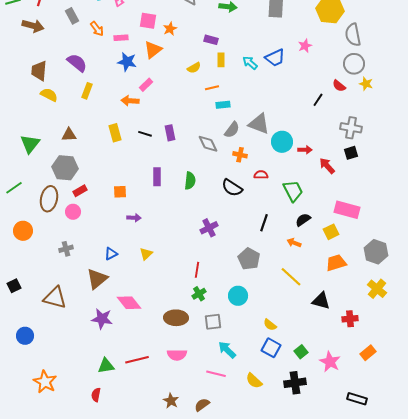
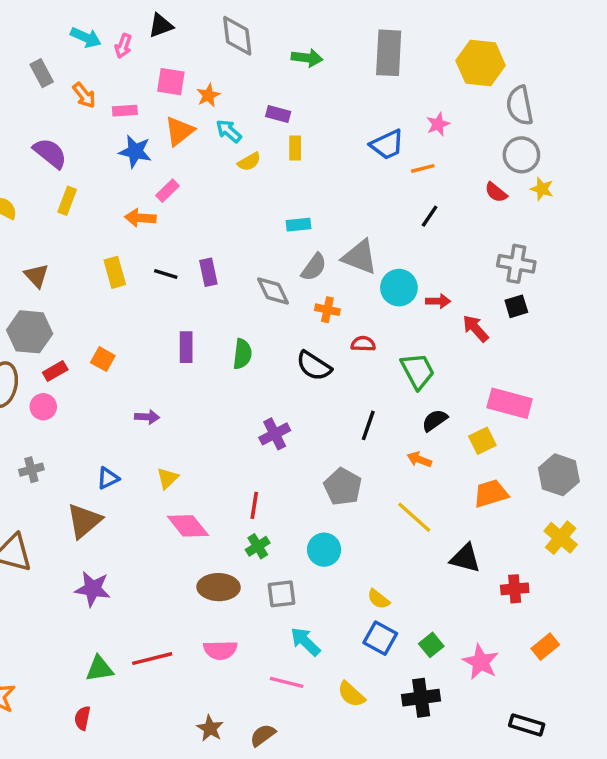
cyan arrow: (250, 63) -> (229, 131), moved
orange line: (212, 88) -> (423, 168), moved
black line: (318, 100) -> (430, 216), moved
brown triangle: (69, 135) -> (36, 276), turned 49
orange square: (120, 192) -> (103, 359), moved, turned 32
pink diamond: (129, 303) -> (188, 526), moved

